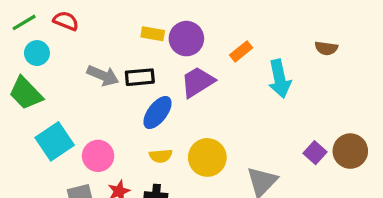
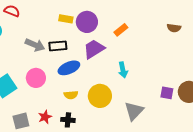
cyan arrow: (280, 79) -> (123, 70), moved, size x0.7
blue ellipse: (157, 112) -> (69, 68), turned 30
purple square: (315, 153) -> (167, 93), turned -32
pink circle: (98, 156) -> (36, 78), moved

